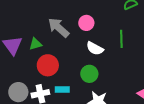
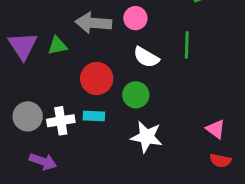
gray arrow: (59, 28) -> (93, 23), turned -40
red circle: (48, 65) -> (97, 78), moved

